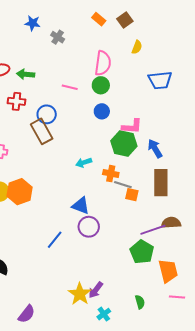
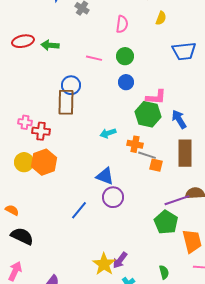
pink semicircle: (103, 63) -> (122, 24), moved, size x0.7
red cross: (17, 101) -> (41, 131), moved
brown rectangle: (42, 131) -> (66, 102), turned 30

